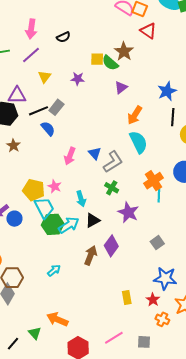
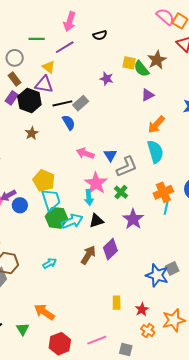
yellow triangle: (45, 77) -> (49, 67), moved, turned -40
pink arrow: (70, 156) -> (85, 153), turned 78
pink star: (55, 186) -> (96, 183), moved, size x1.6
gray square: (157, 243) -> (172, 268), moved
blue star: (165, 278) -> (157, 275), moved
green triangle: (35, 333) -> (23, 329), moved

